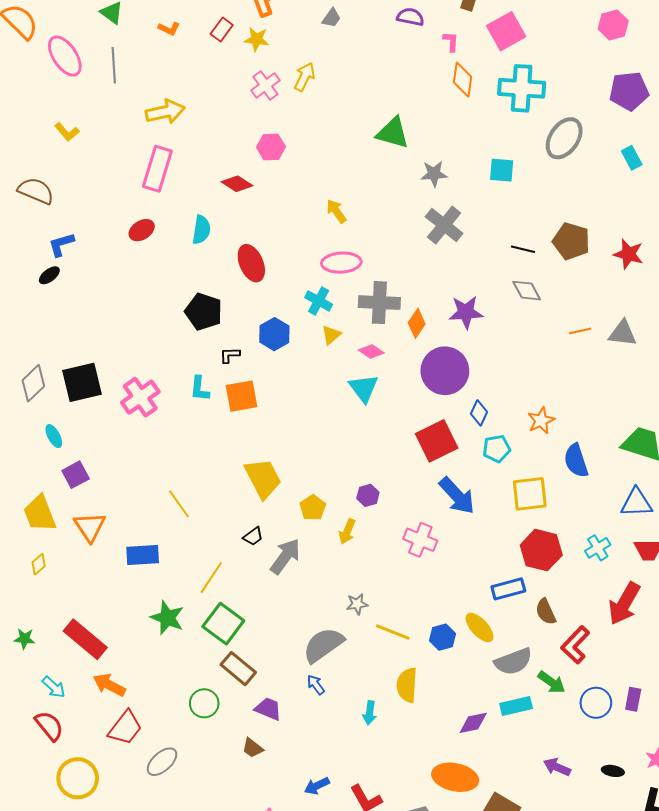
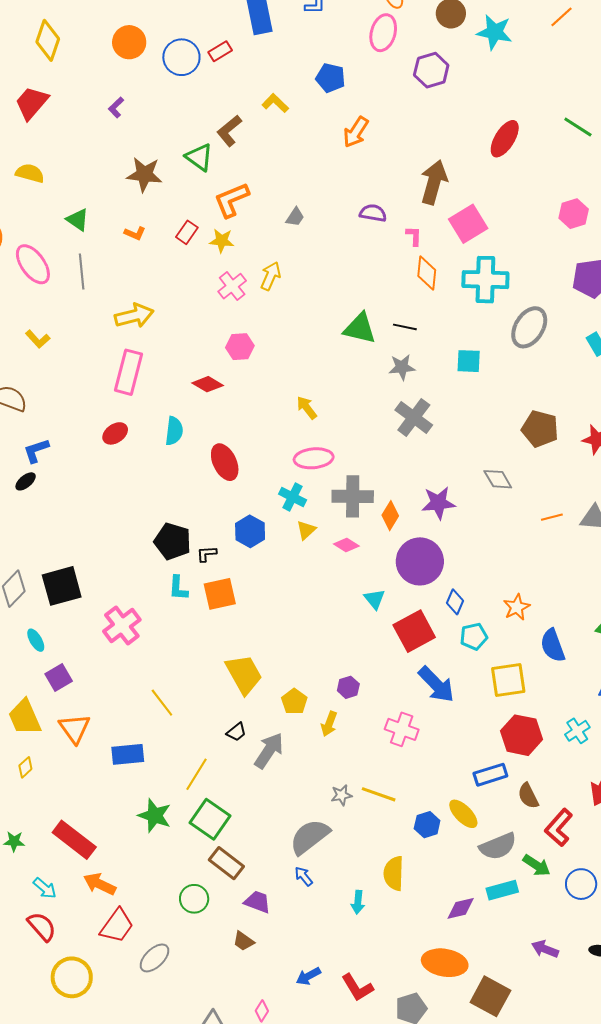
black line: (523, 249) -> (405, 327), moved
black pentagon: (204, 312) -> (173, 541), moved
cyan triangle: (364, 388) -> (375, 599), moved, size x0.7
pink cross: (140, 397) -> (122, 625), moved
yellow line: (393, 632) -> (379, 794), moved

